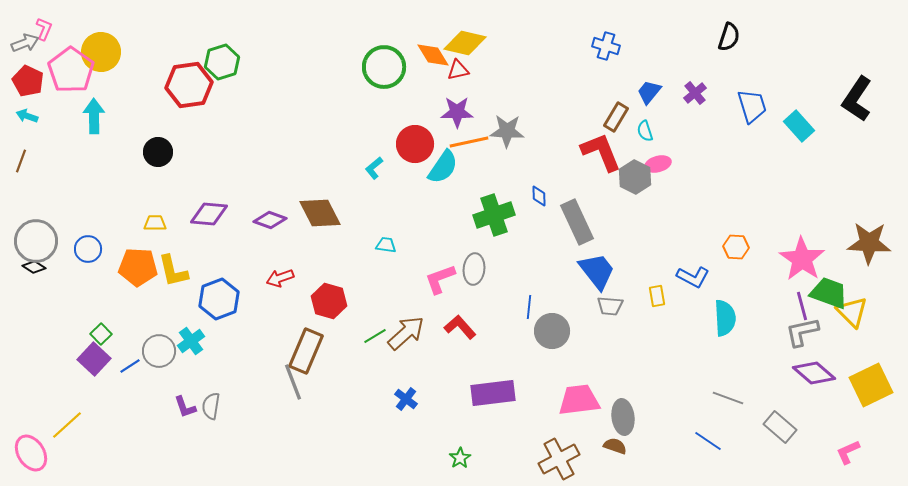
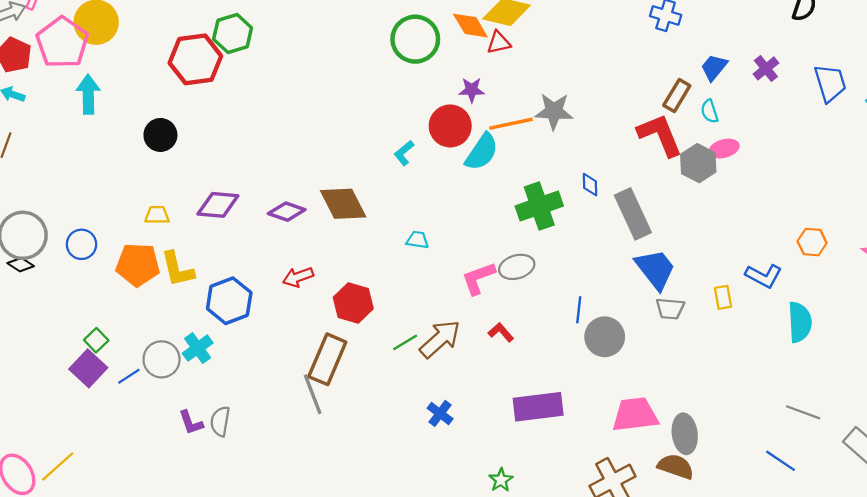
purple star: (457, 112) -> (472, 90), moved, size x0.7
gray ellipse: (474, 269) -> (517, 267), turned 68
red L-shape: (460, 327) -> (501, 332), size x0.7
yellow line: (67, 425) -> (58, 466), moved
brown semicircle: (615, 446) -> (676, 466), size x1.4

